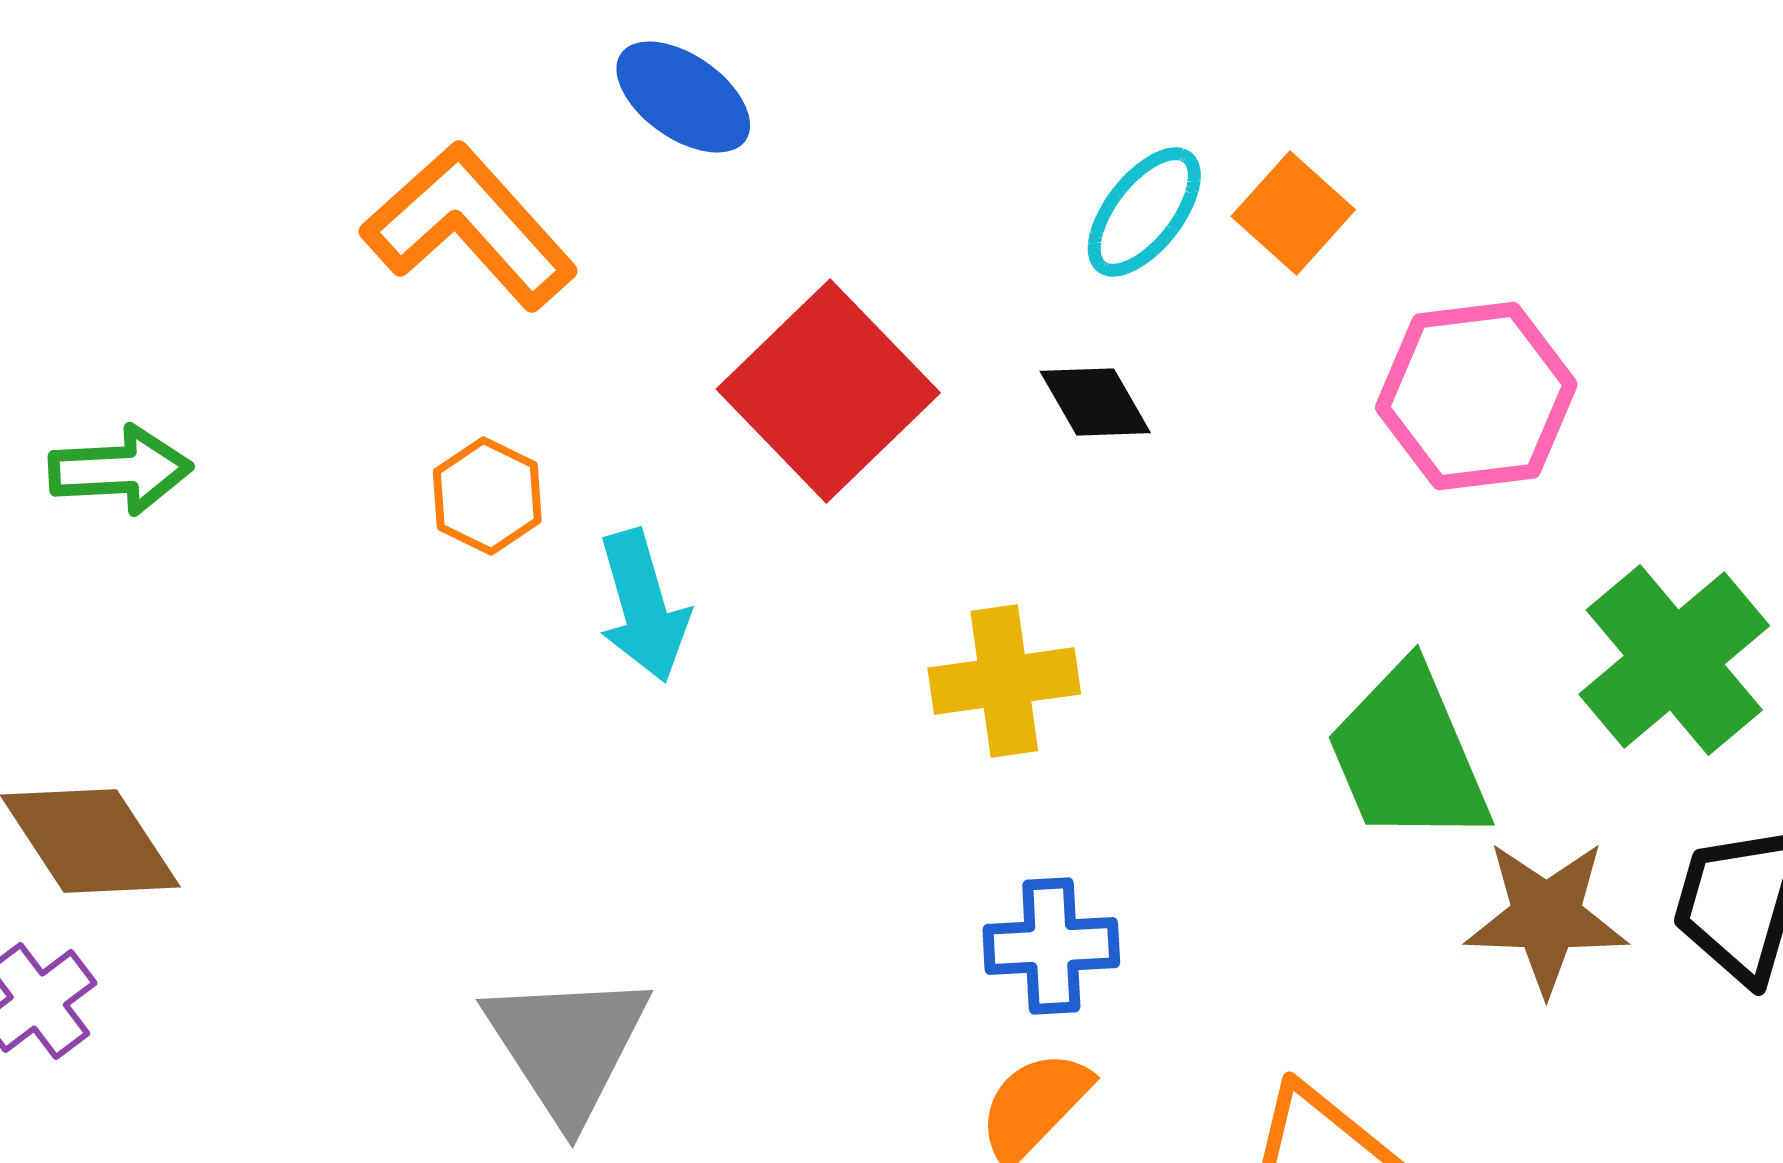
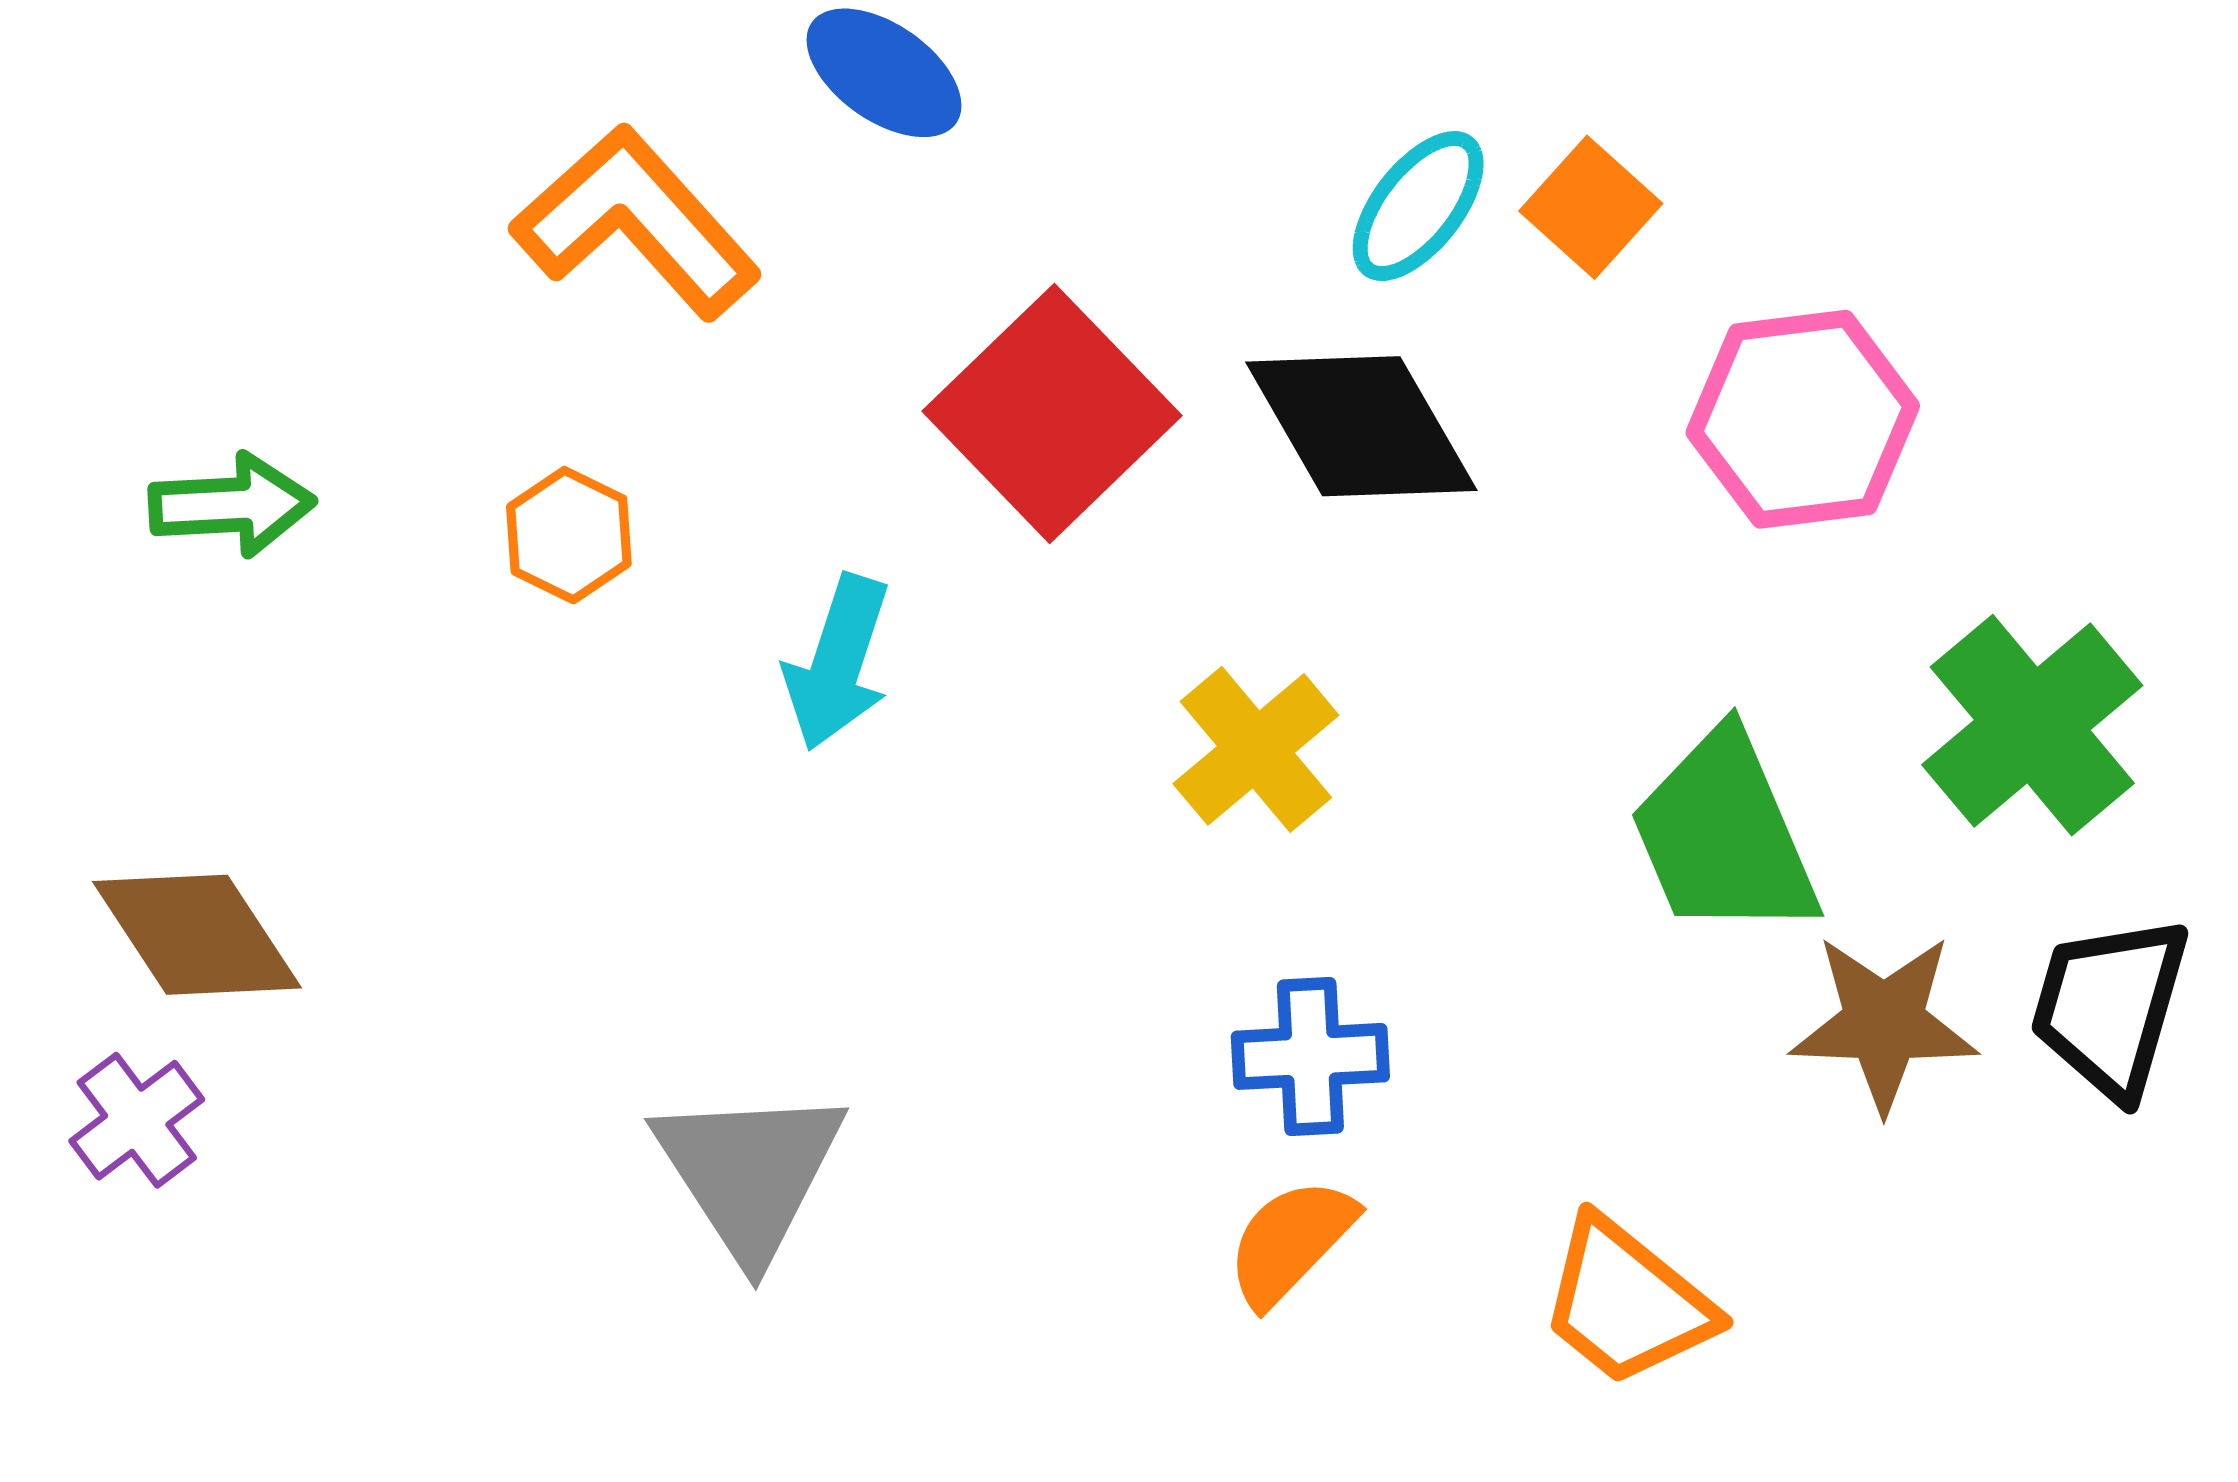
black diamond: (1095, 402) -> (1361, 426), size x1.8
orange hexagon: (487, 496) -> (569, 535), moved
cyan arrow: (643, 606) -> (838, 663), turned 34
yellow cross: (1004, 681) -> (1256, 749), turned -32

